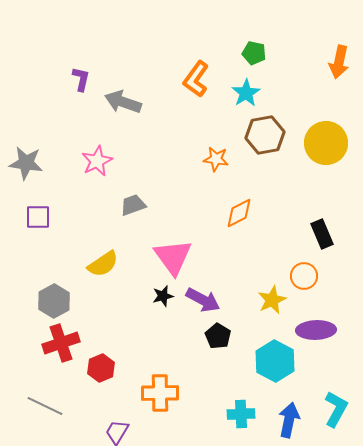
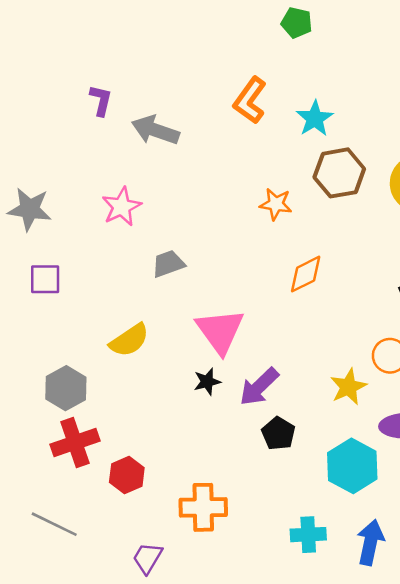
green pentagon: (254, 53) -> (297, 23), moved
purple arrow: (203, 300) -> (259, 387), turned 108

